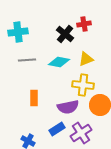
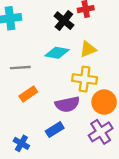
gray line: (27, 60) -> (20, 68), moved
orange rectangle: (34, 98) -> (28, 94), turned 56
purple cross: (81, 133) -> (101, 132), moved

